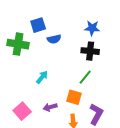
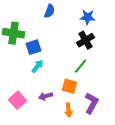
blue square: (38, 25) -> (34, 47), moved
blue semicircle: (54, 39) -> (50, 11), moved, turned -56
black cross: (90, 51) -> (86, 40), turned -36

